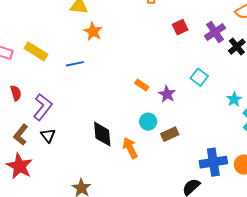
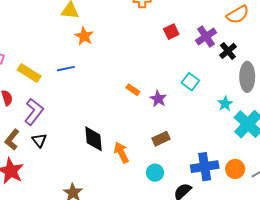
yellow rectangle: (36, 51) -> (29, 73), moved
cyan circle: (148, 122) -> (155, 173), moved

